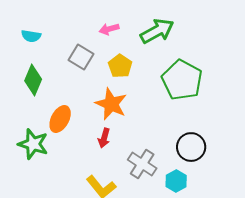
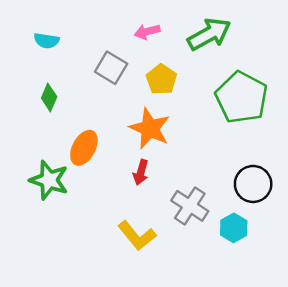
green diamond: (33, 80) -> (49, 97), size x0.7

